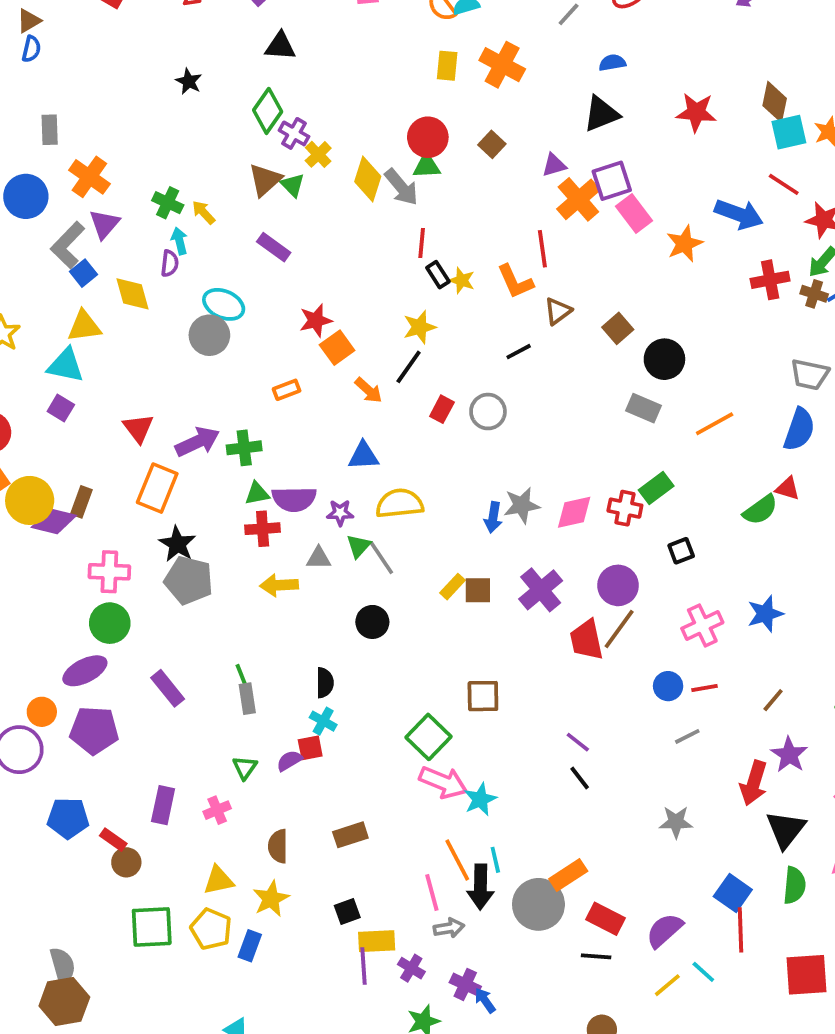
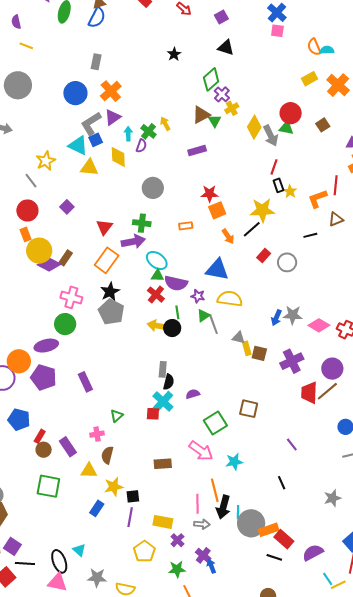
blue semicircle: (31, 49) -> (97, 18), size x1.5
yellow rectangle: (447, 66) -> (310, 79), turned 42
green cross: (168, 203) -> (149, 131), moved
cyan arrow: (179, 241) -> (128, 134), moved
purple rectangle: (274, 247) -> (197, 150), turned -66
orange L-shape: (515, 282) -> (317, 199), turned 80
cyan ellipse: (224, 304) -> (157, 260), moved
yellow star: (419, 327) -> (262, 210), size x1.4
cyan triangle: (66, 365) -> (78, 146), moved
green cross: (244, 448) -> (142, 223), moved
blue triangle: (363, 456) -> (217, 270), size x1.4
pink diamond: (574, 512) -> (319, 325), turned 30
red cross: (263, 529) -> (156, 295), turned 30
gray triangle: (319, 558) -> (239, 338), moved
yellow rectangle: (453, 587) -> (247, 348), turned -72
black circle: (372, 622) -> (172, 328), moved
green line: (242, 677) -> (177, 312), moved
purple rectangle: (168, 688) -> (85, 382), moved
gray rectangle: (247, 699) -> (163, 369), moved
orange circle: (42, 712) -> (19, 361), size x1.5
cyan cross: (323, 721) -> (163, 402), size x1.5
purple semicircle: (289, 761) -> (193, 394), moved
black line: (580, 778) -> (282, 483), moved
pink arrow: (443, 782) -> (201, 451), moved
purple rectangle: (163, 805) -> (68, 447), moved, turned -60
gray star: (676, 822) -> (332, 498), turned -30
red rectangle: (113, 840) -> (40, 436), turned 72
brown semicircle: (278, 846) -> (107, 455), moved
cyan line: (495, 860) -> (238, 512), moved
orange rectangle: (568, 875) -> (269, 530), moved
black square: (347, 912) -> (133, 496), moved
yellow pentagon: (211, 929) -> (144, 551), moved
purple line: (363, 966) -> (130, 517), moved
yellow line: (667, 985) -> (338, 585), moved

